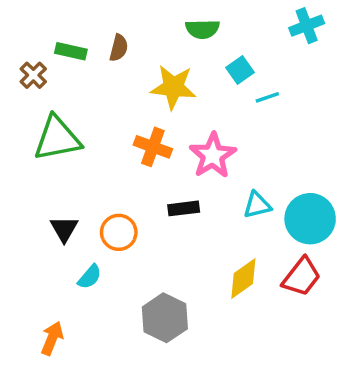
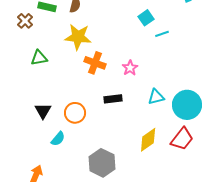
yellow star: (173, 87) -> (78, 37), moved
green triangle: (57, 138) -> (39, 58), size x0.6
pink star: (213, 155) -> (130, 68), size x0.6

